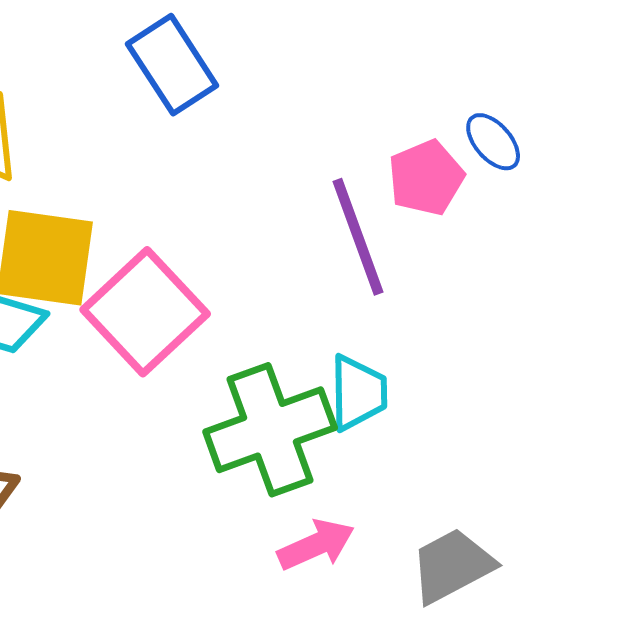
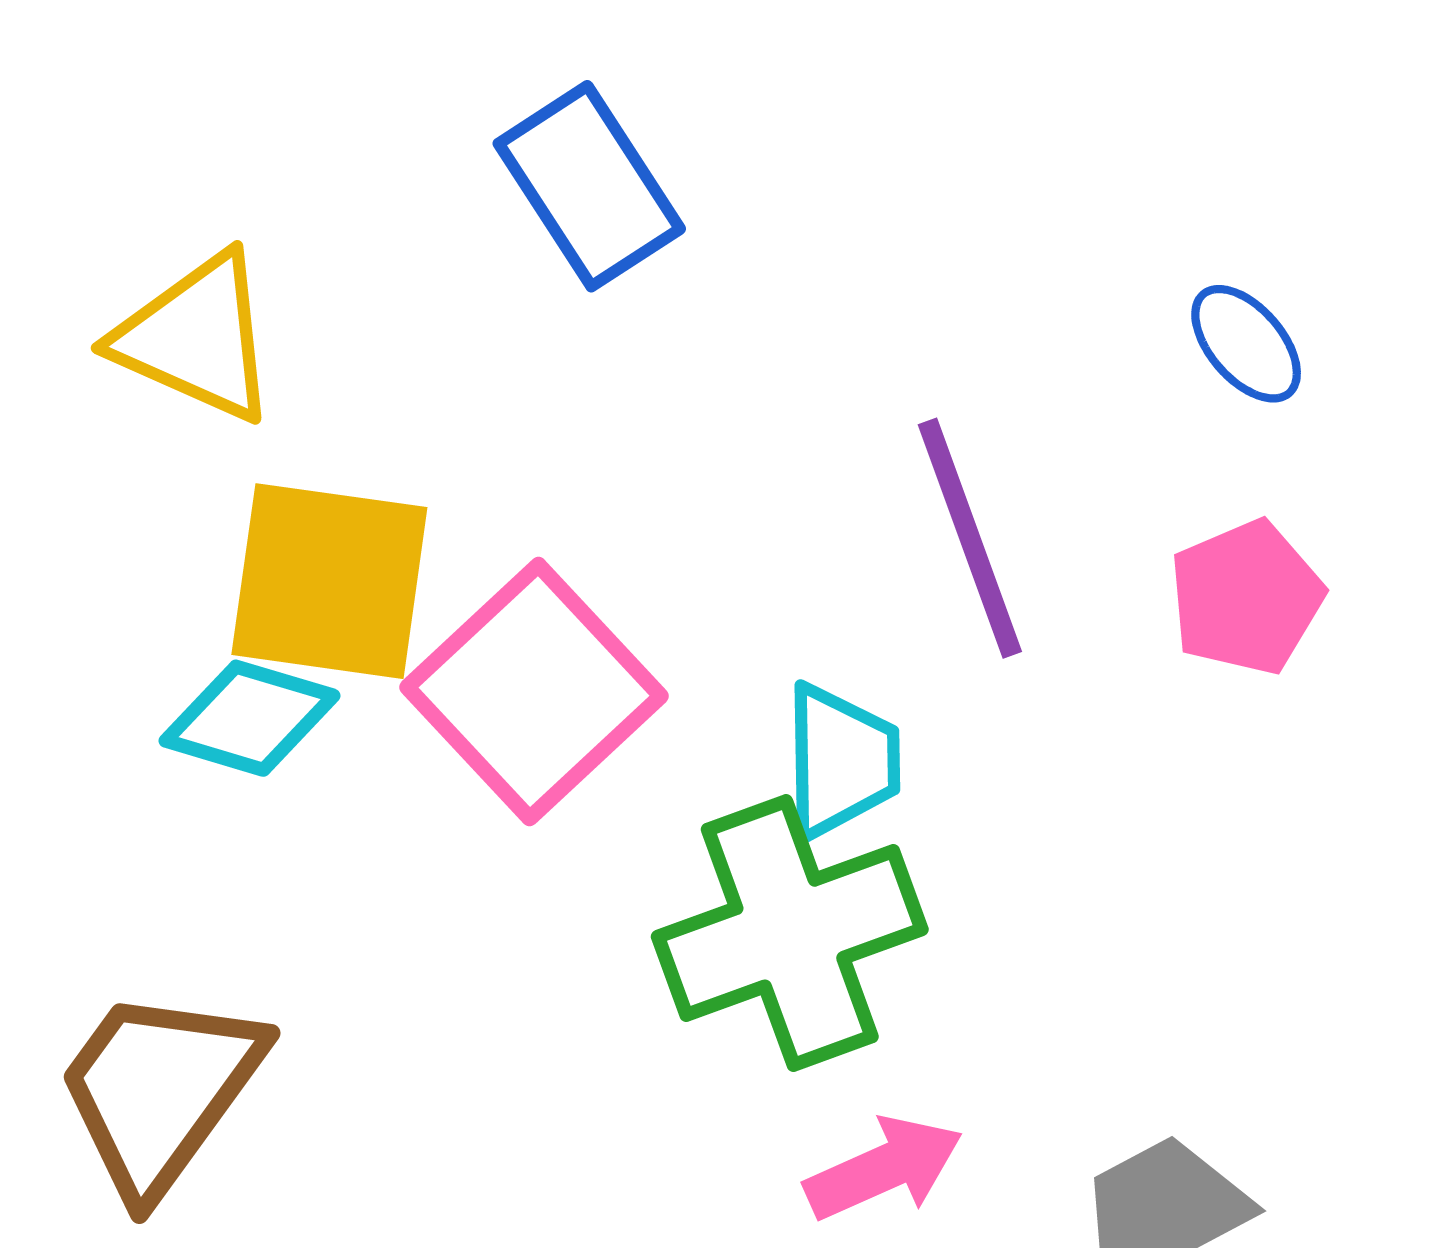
pink pentagon: (426, 178) -> (1246, 597), moved
cyan trapezoid: (358, 393) -> (841, 761), moved

